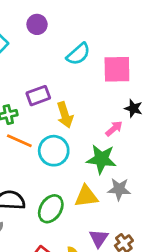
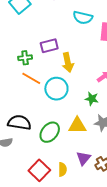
cyan semicircle: (78, 54) -> (83, 18), turned 48
green star: (101, 159) -> (92, 99), size x0.6

